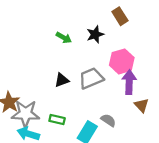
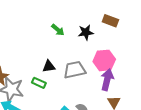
brown rectangle: (120, 16) -> (110, 21), turned -49
green rectangle: (57, 119) -> (39, 83), moved

